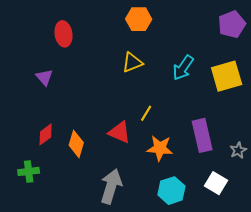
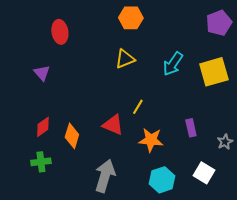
purple rectangle: (202, 135) -> (191, 128), size x0.6
green cross: (29, 171) -> (41, 162), moved

